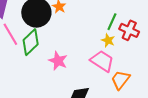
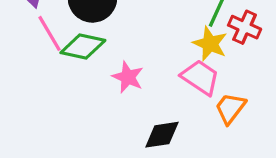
yellow star: (108, 40) -> (210, 44), size x1.5
green diamond: (31, 42) -> (83, 46), turned 56

